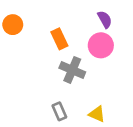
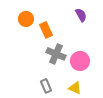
orange circle: (13, 25) -> (26, 19), moved
pink circle: (101, 45) -> (80, 61), moved

